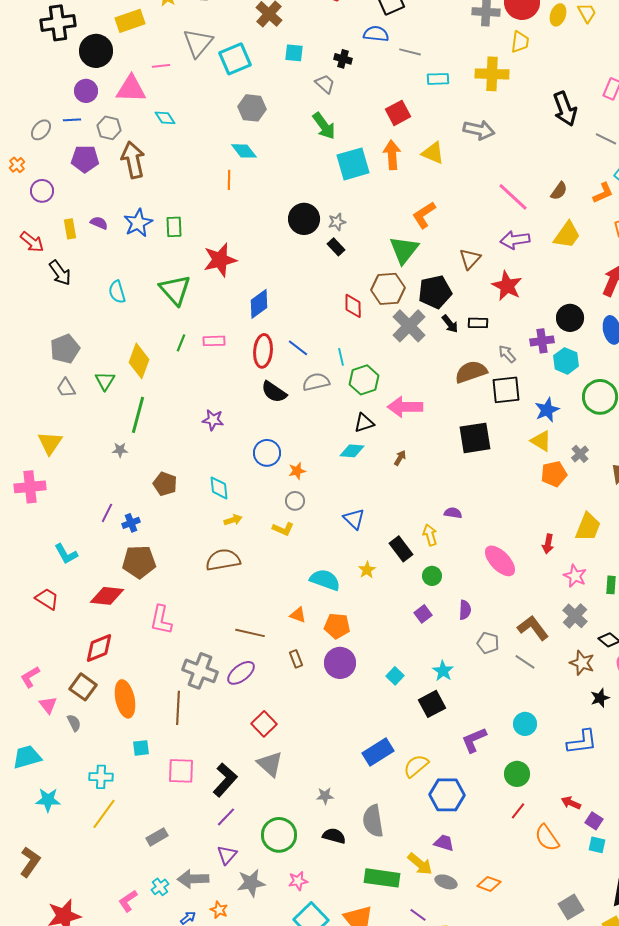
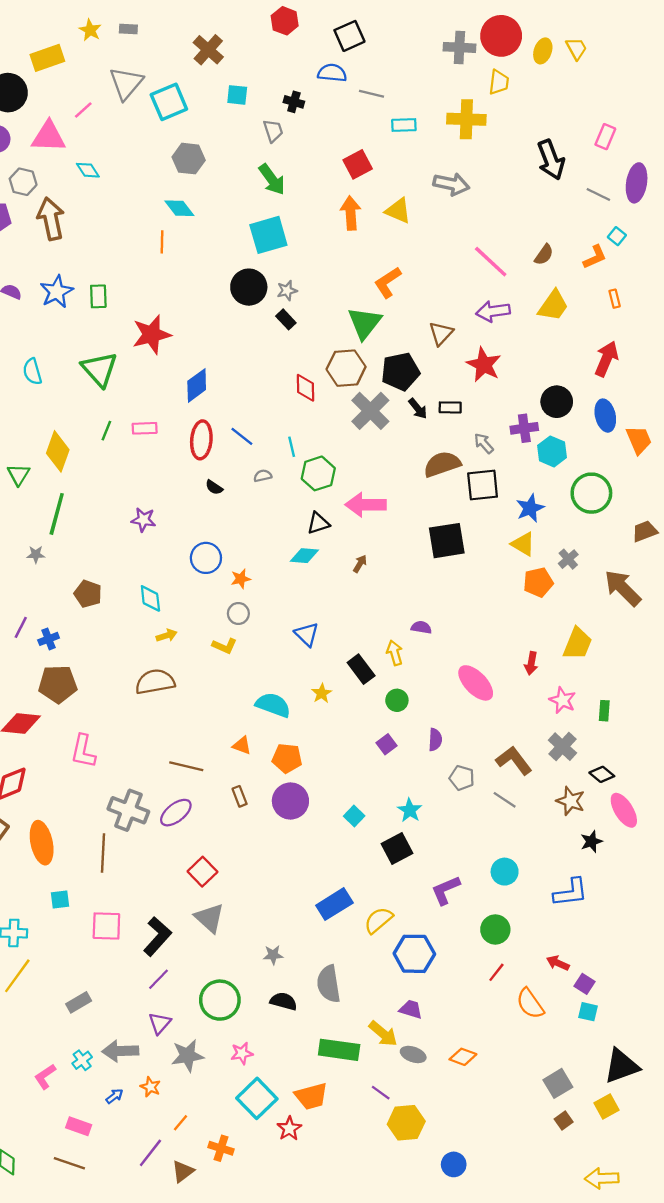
pink line: (161, 66) -> (83, 110), turned -36
gray trapezoid: (325, 84) -> (273, 131), turned 30
cyan square: (353, 164) -> (268, 235), moved
gray semicircle: (316, 382) -> (263, 476), size x0.6
black semicircle: (274, 392) -> (214, 487), size x0.6

